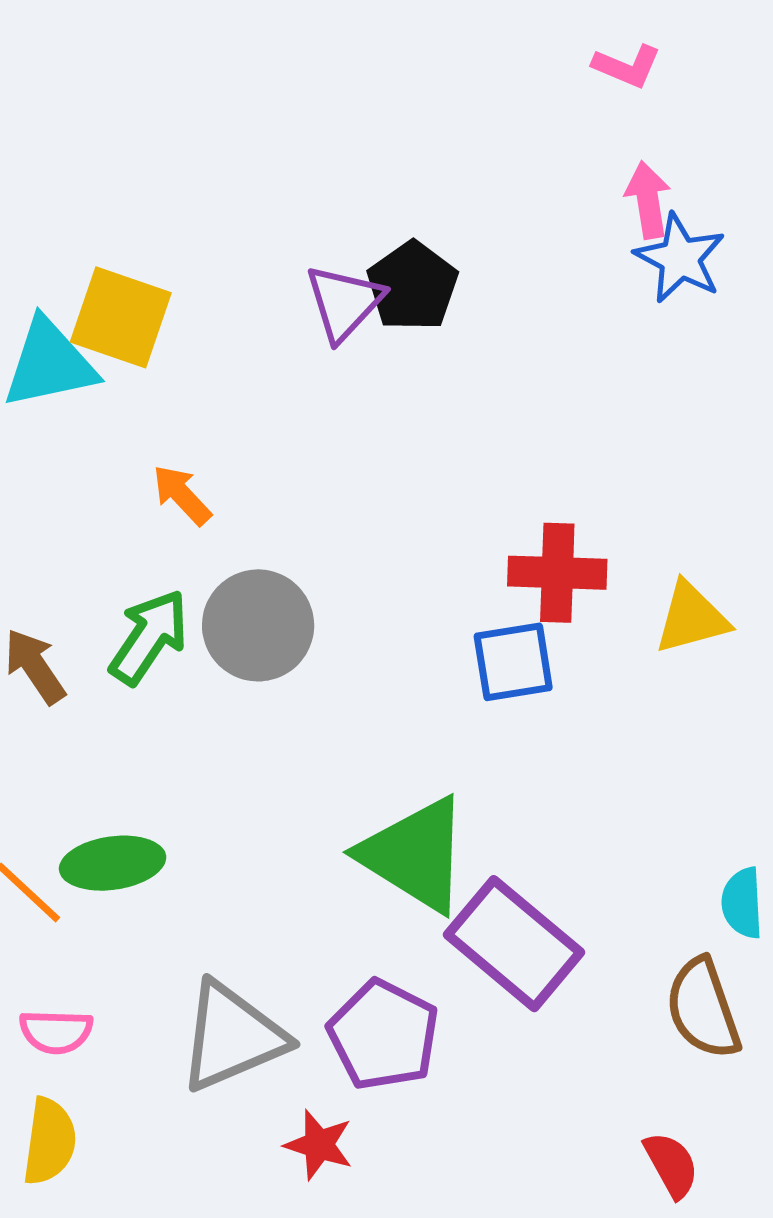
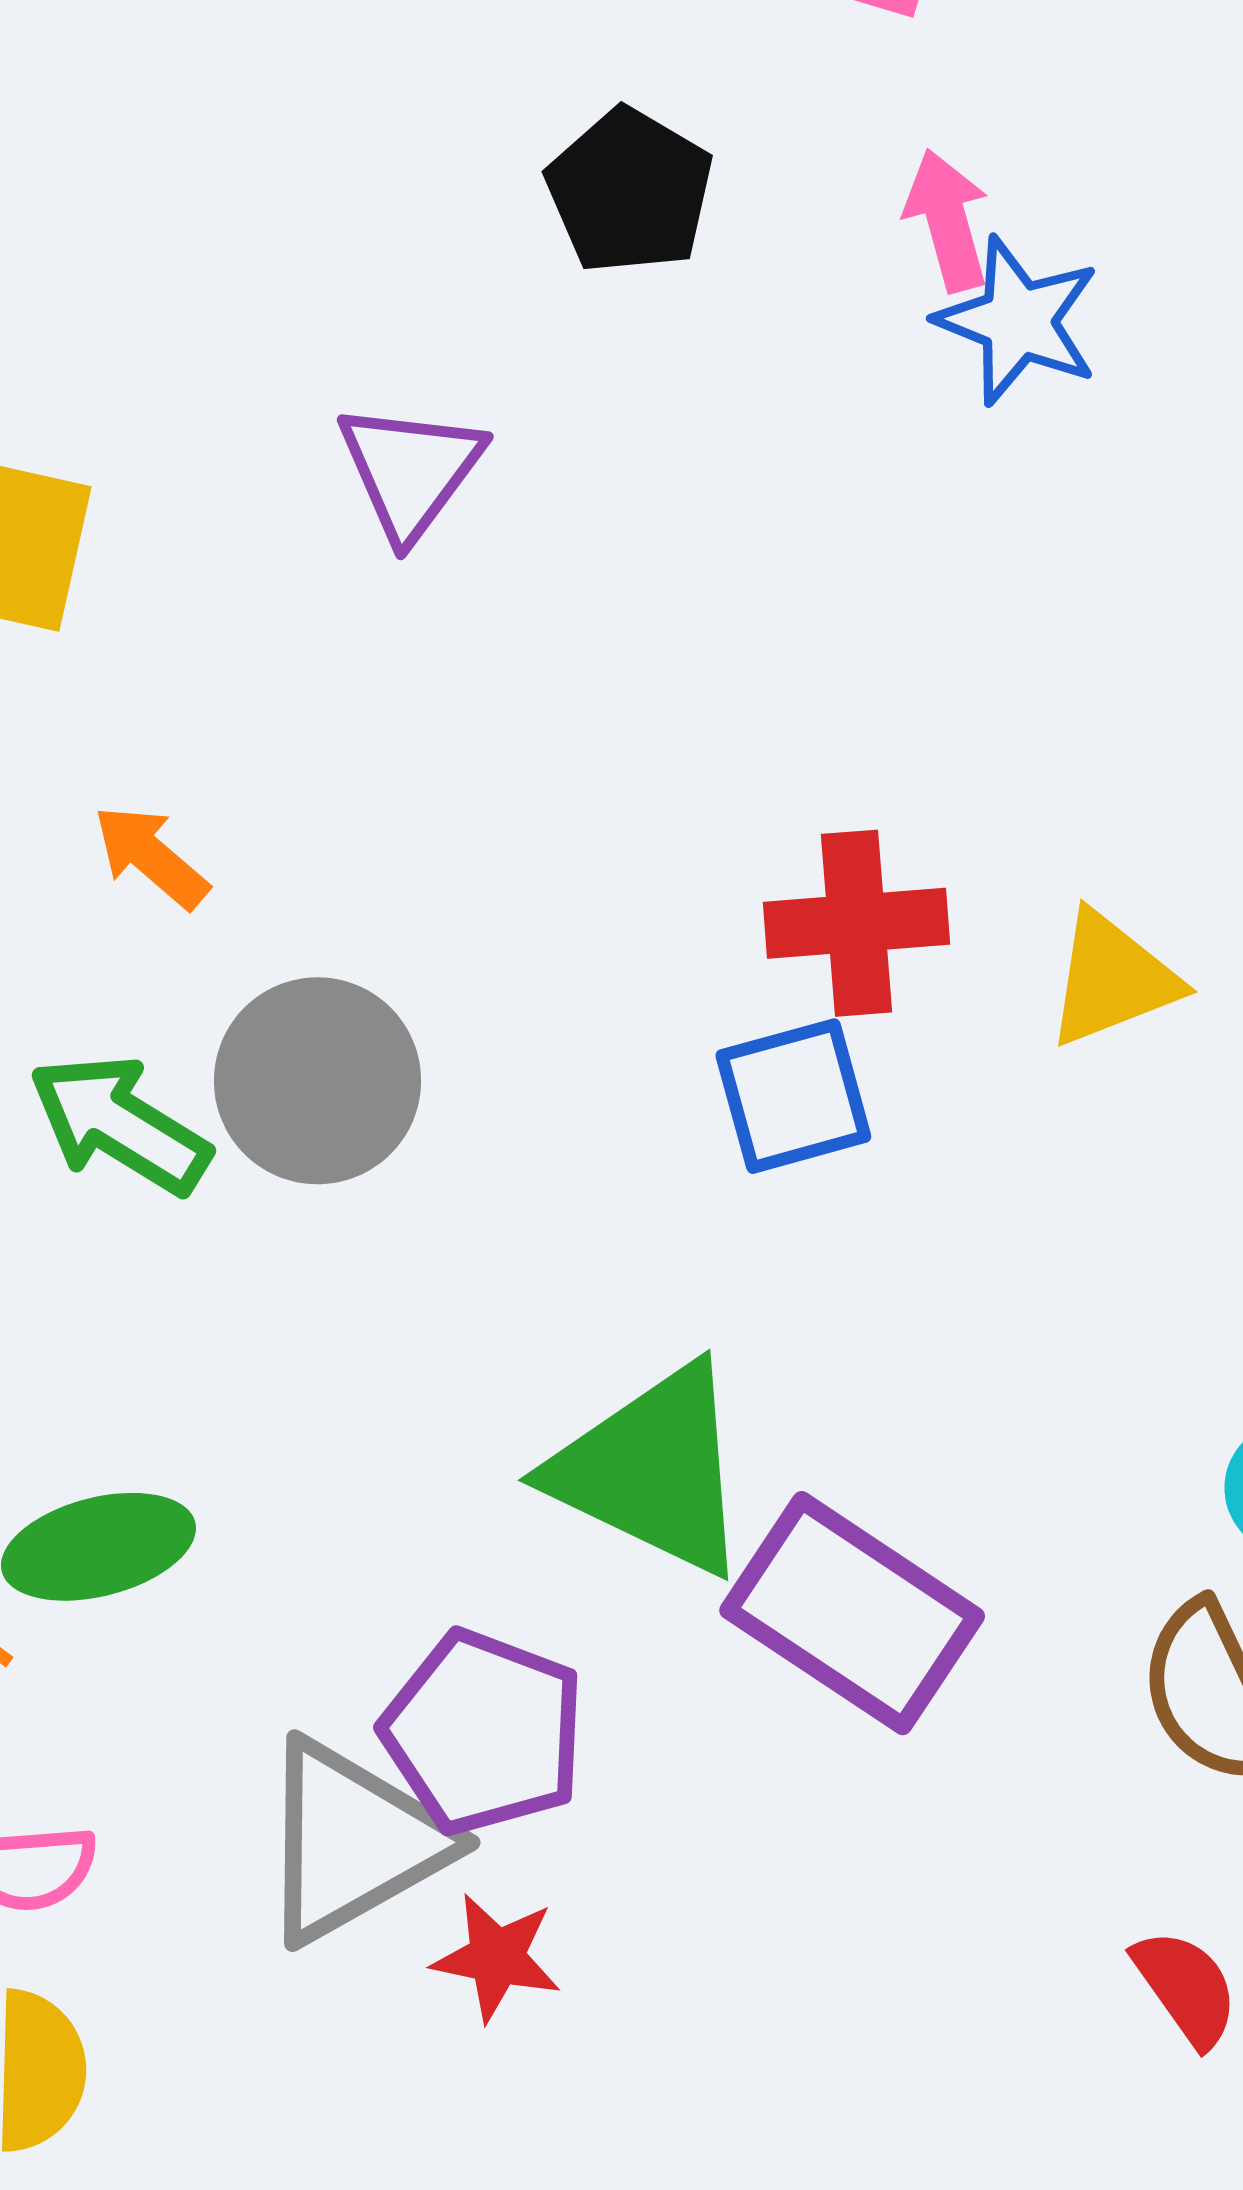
black pentagon: (412, 286) -> (630, 191), moved
green arrow: (149, 637) -> (120, 1124), turned -86
purple pentagon: (383, 1035) -> (484, 1732), moved
red star: (319, 1145) -> (497, 1957), moved

